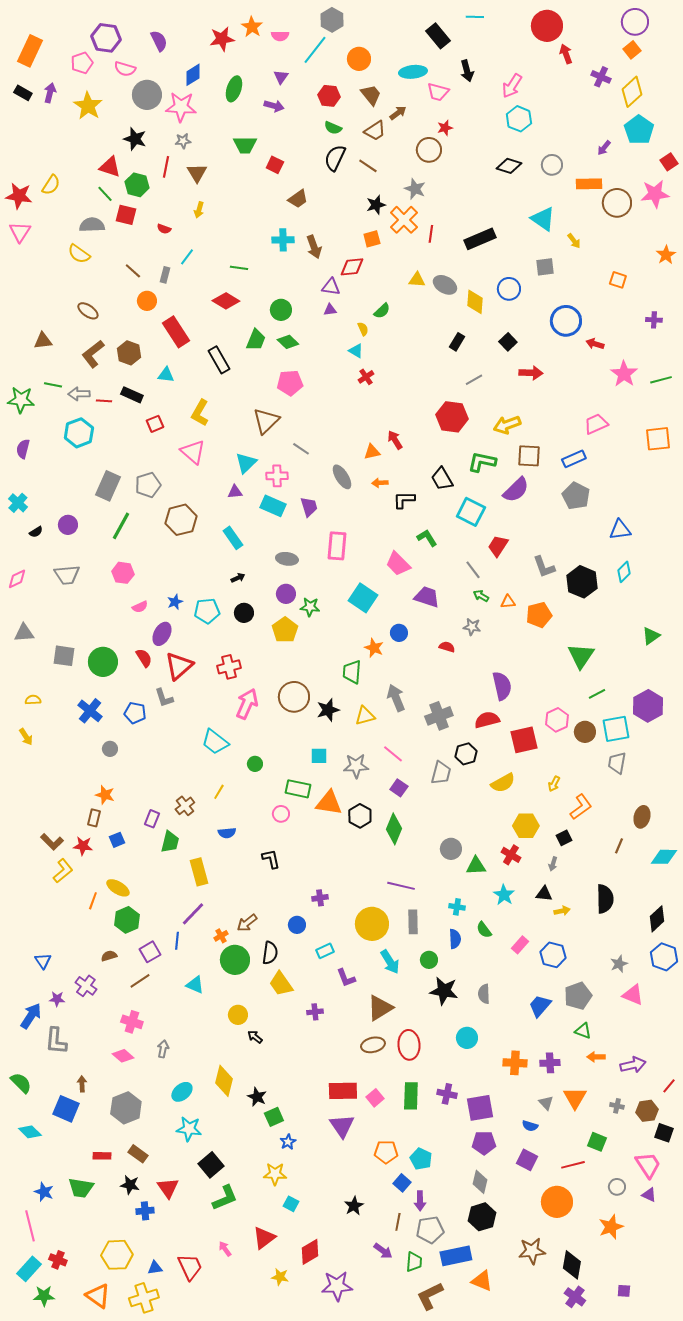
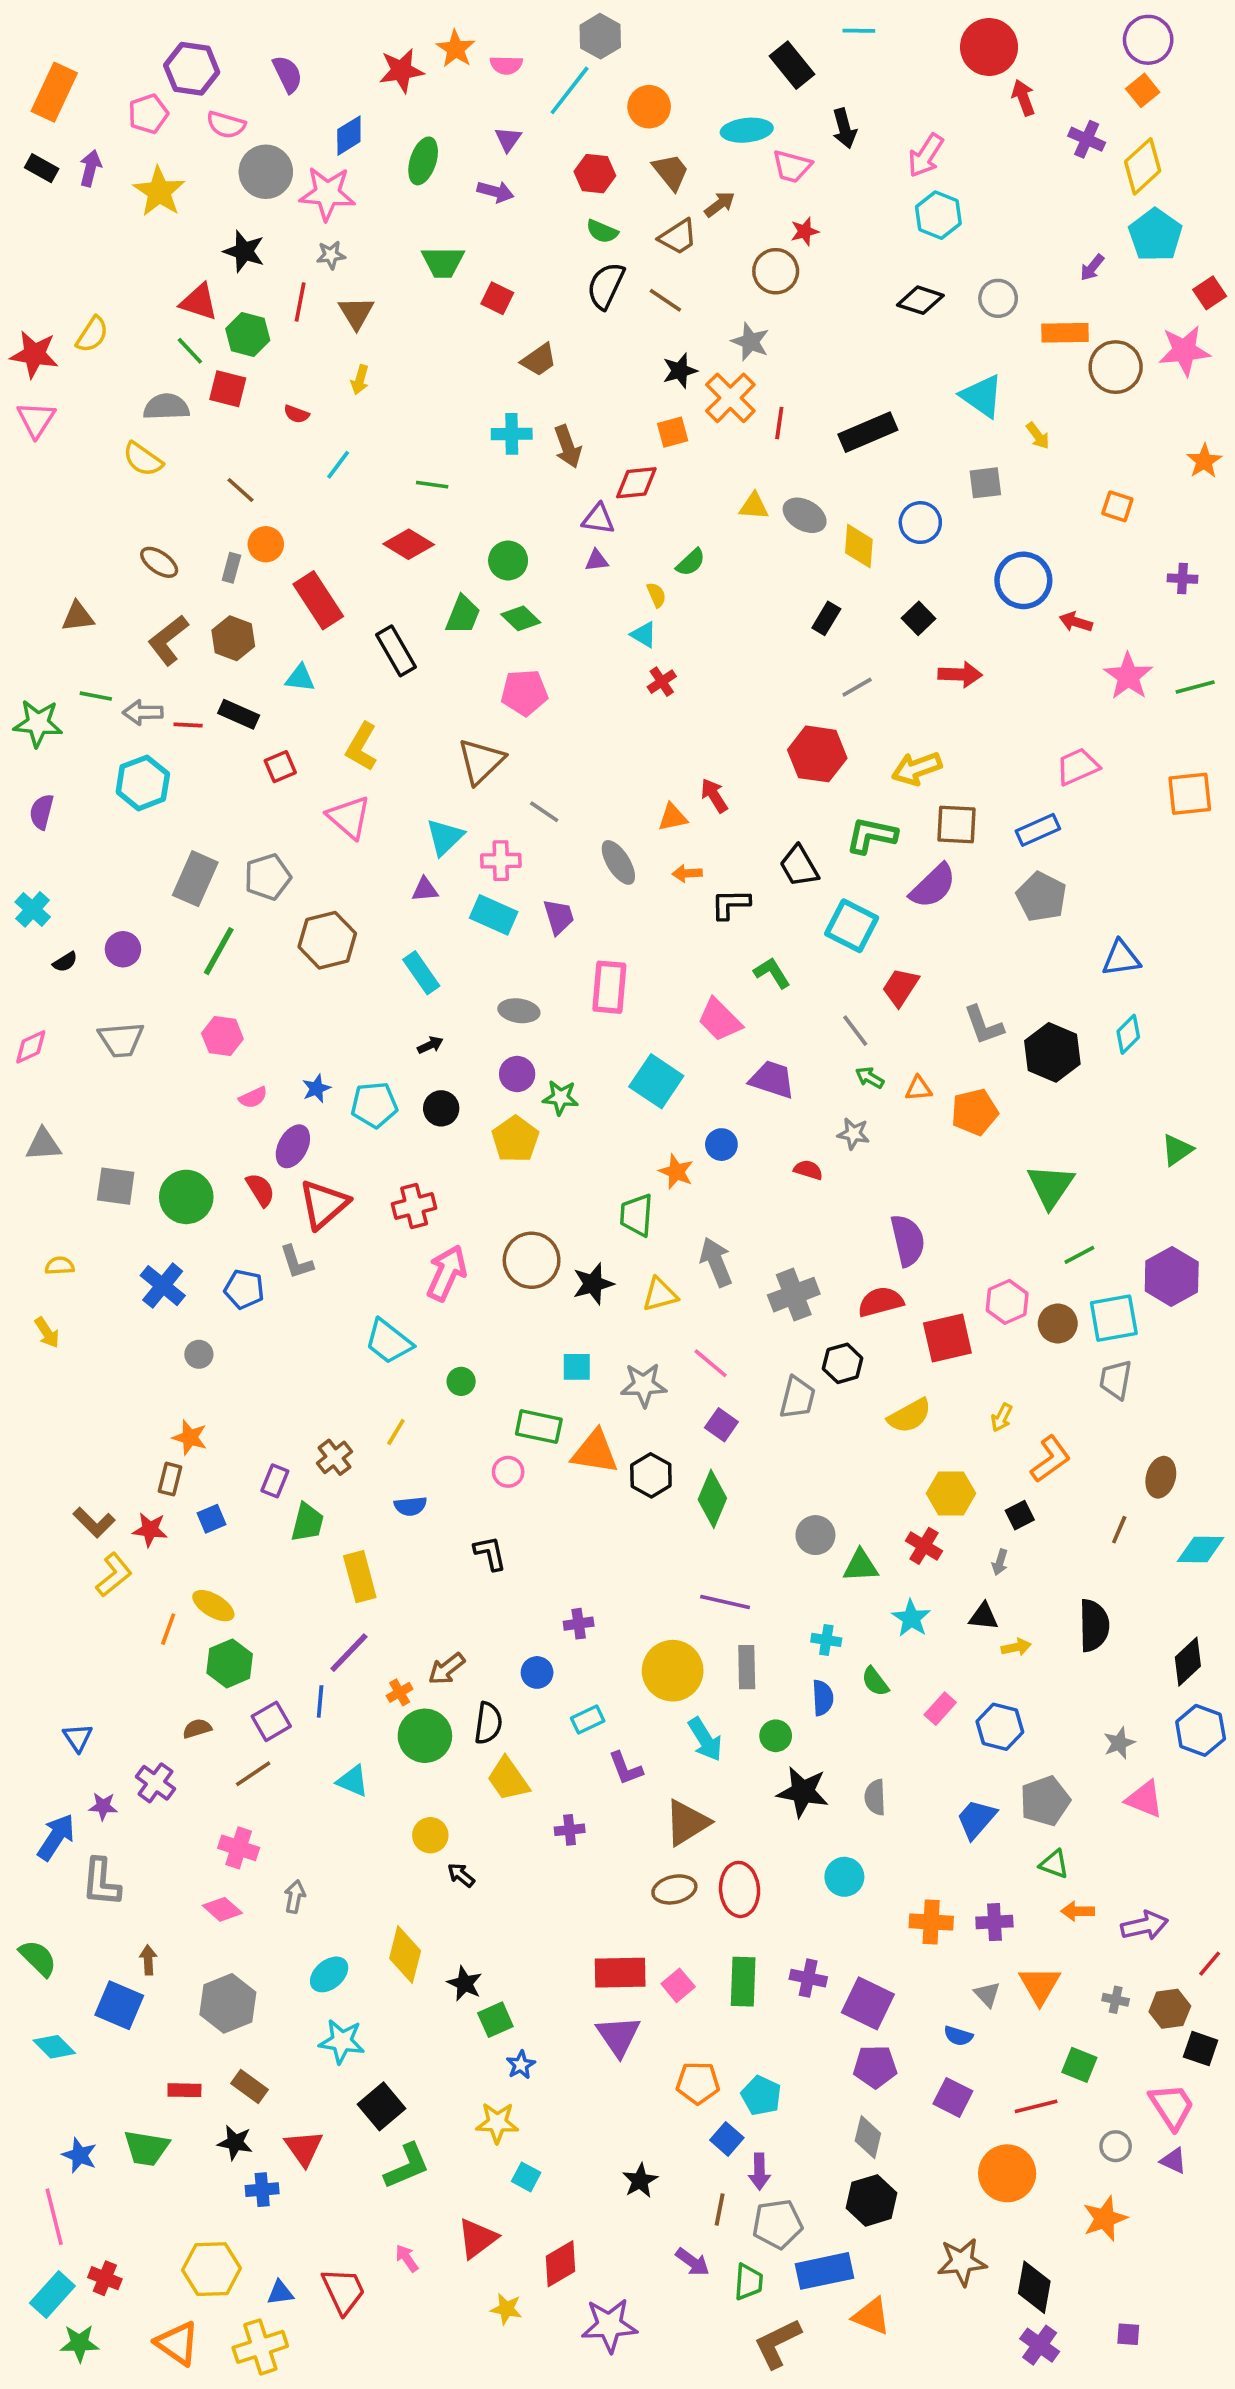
gray rectangle: (165, 275) -> (231, 568), moved
purple square: (480, 1108) -> (868, 2003), turned 36

